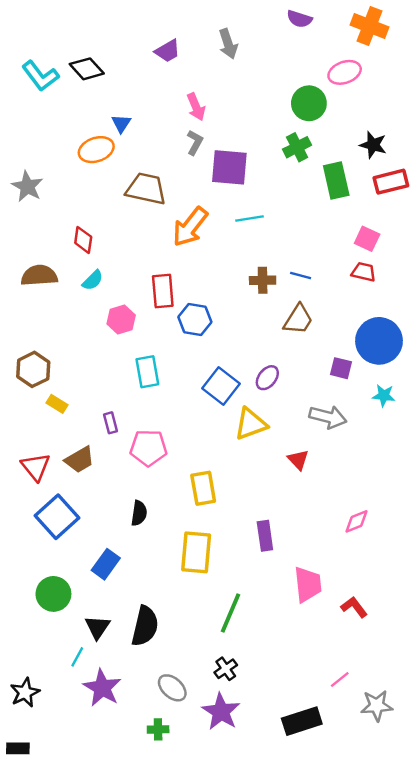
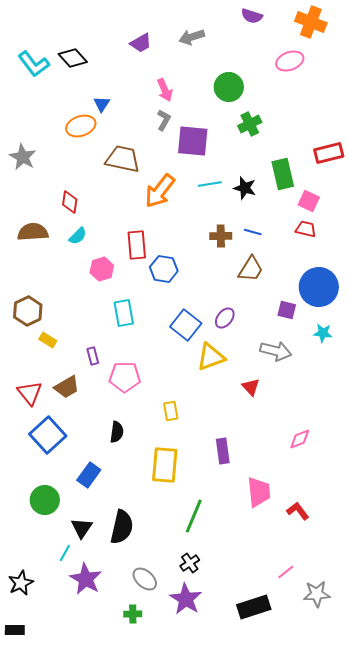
gray arrow: (228, 44) -> (192, 37), turned 90
green circle: (309, 103) -> (229, 87), moved
black star: (373, 145) -> (245, 188), moved
green rectangle: (336, 180) -> (283, 174), moved
yellow rectangle: (203, 488) -> (171, 411), size x0.7

